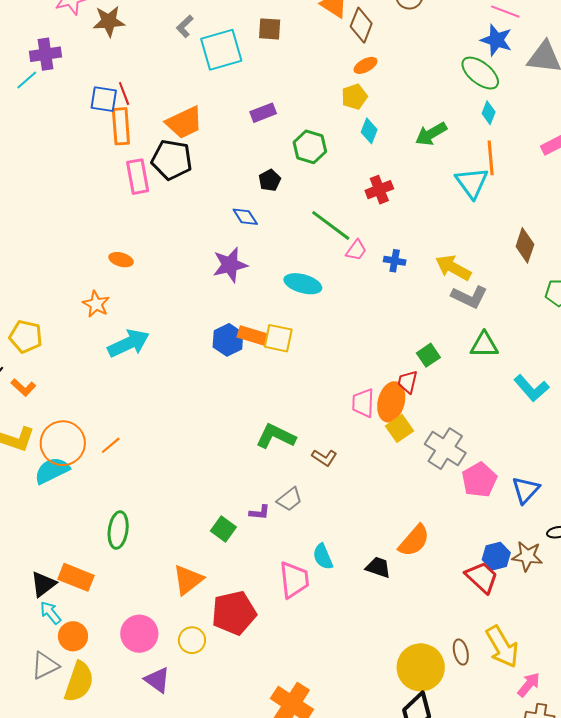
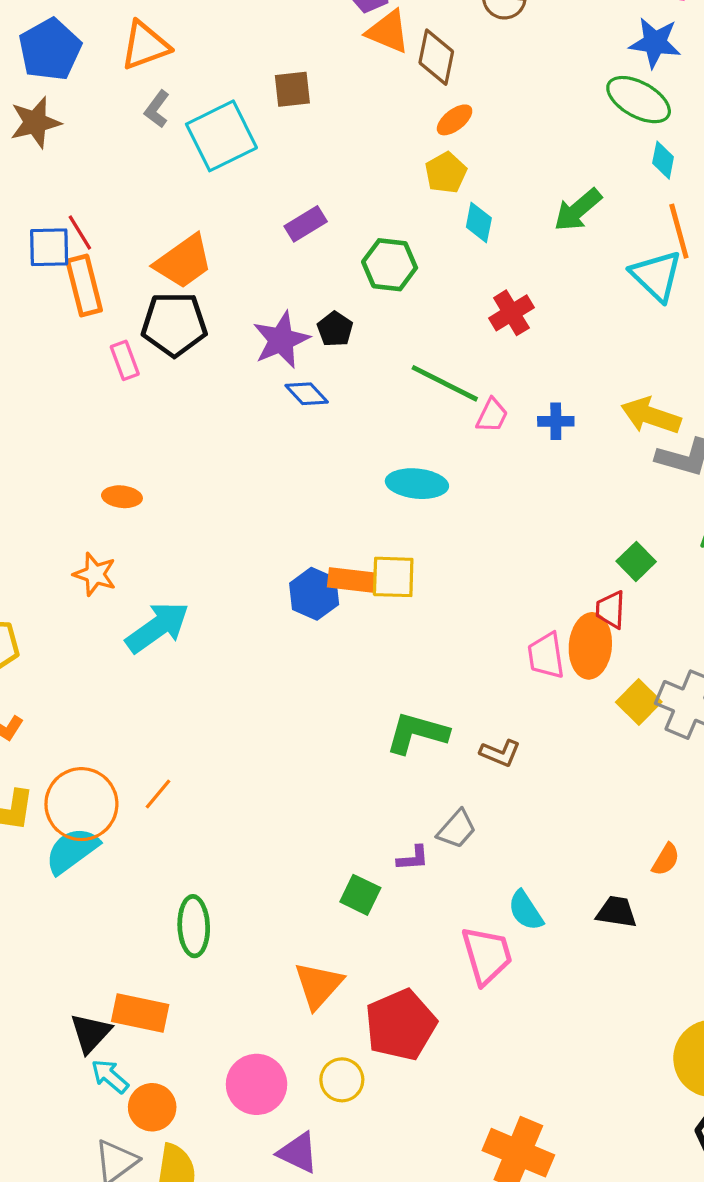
pink rectangle: (138, 177) -> (125, 360), size x0.7
purple star: (230, 265) -> (281, 340), moved
yellow square: (399, 428) -> (639, 702), moved
orange semicircle: (414, 541) -> (666, 859), size x0.6

